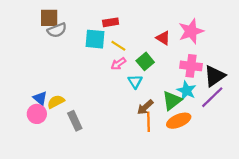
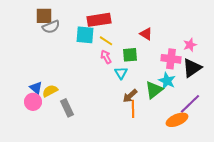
red rectangle: (111, 22) -> (99, 20), size x1.6
pink star: (191, 31) -> (190, 45), moved, size x0.6
green square: (145, 61) -> (130, 55), turned 35
pink arrow: (118, 64) -> (106, 57), turned 96
purple line: (212, 97) -> (190, 104), moved
orange ellipse: (179, 121) -> (177, 120), moved

